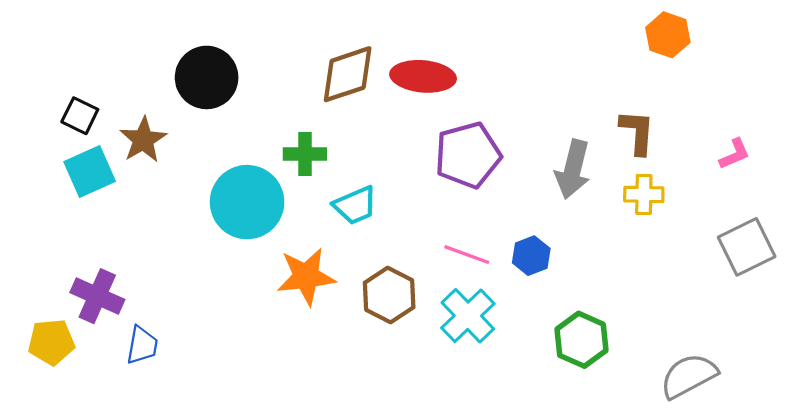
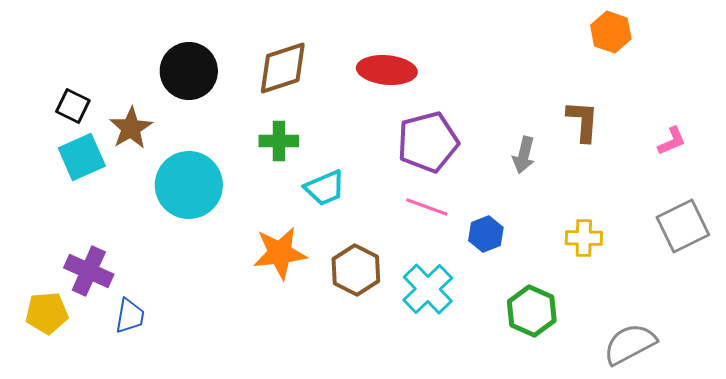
brown diamond: (348, 74) -> (283, 68), moved
gray arrow: (573, 169) -> (524, 155), size x0.7
yellow cross: (644, 194) -> (584, 238), moved
cyan circle: (247, 202) -> (189, 185), moved
pink line: (467, 255) -> (427, 207), moved

